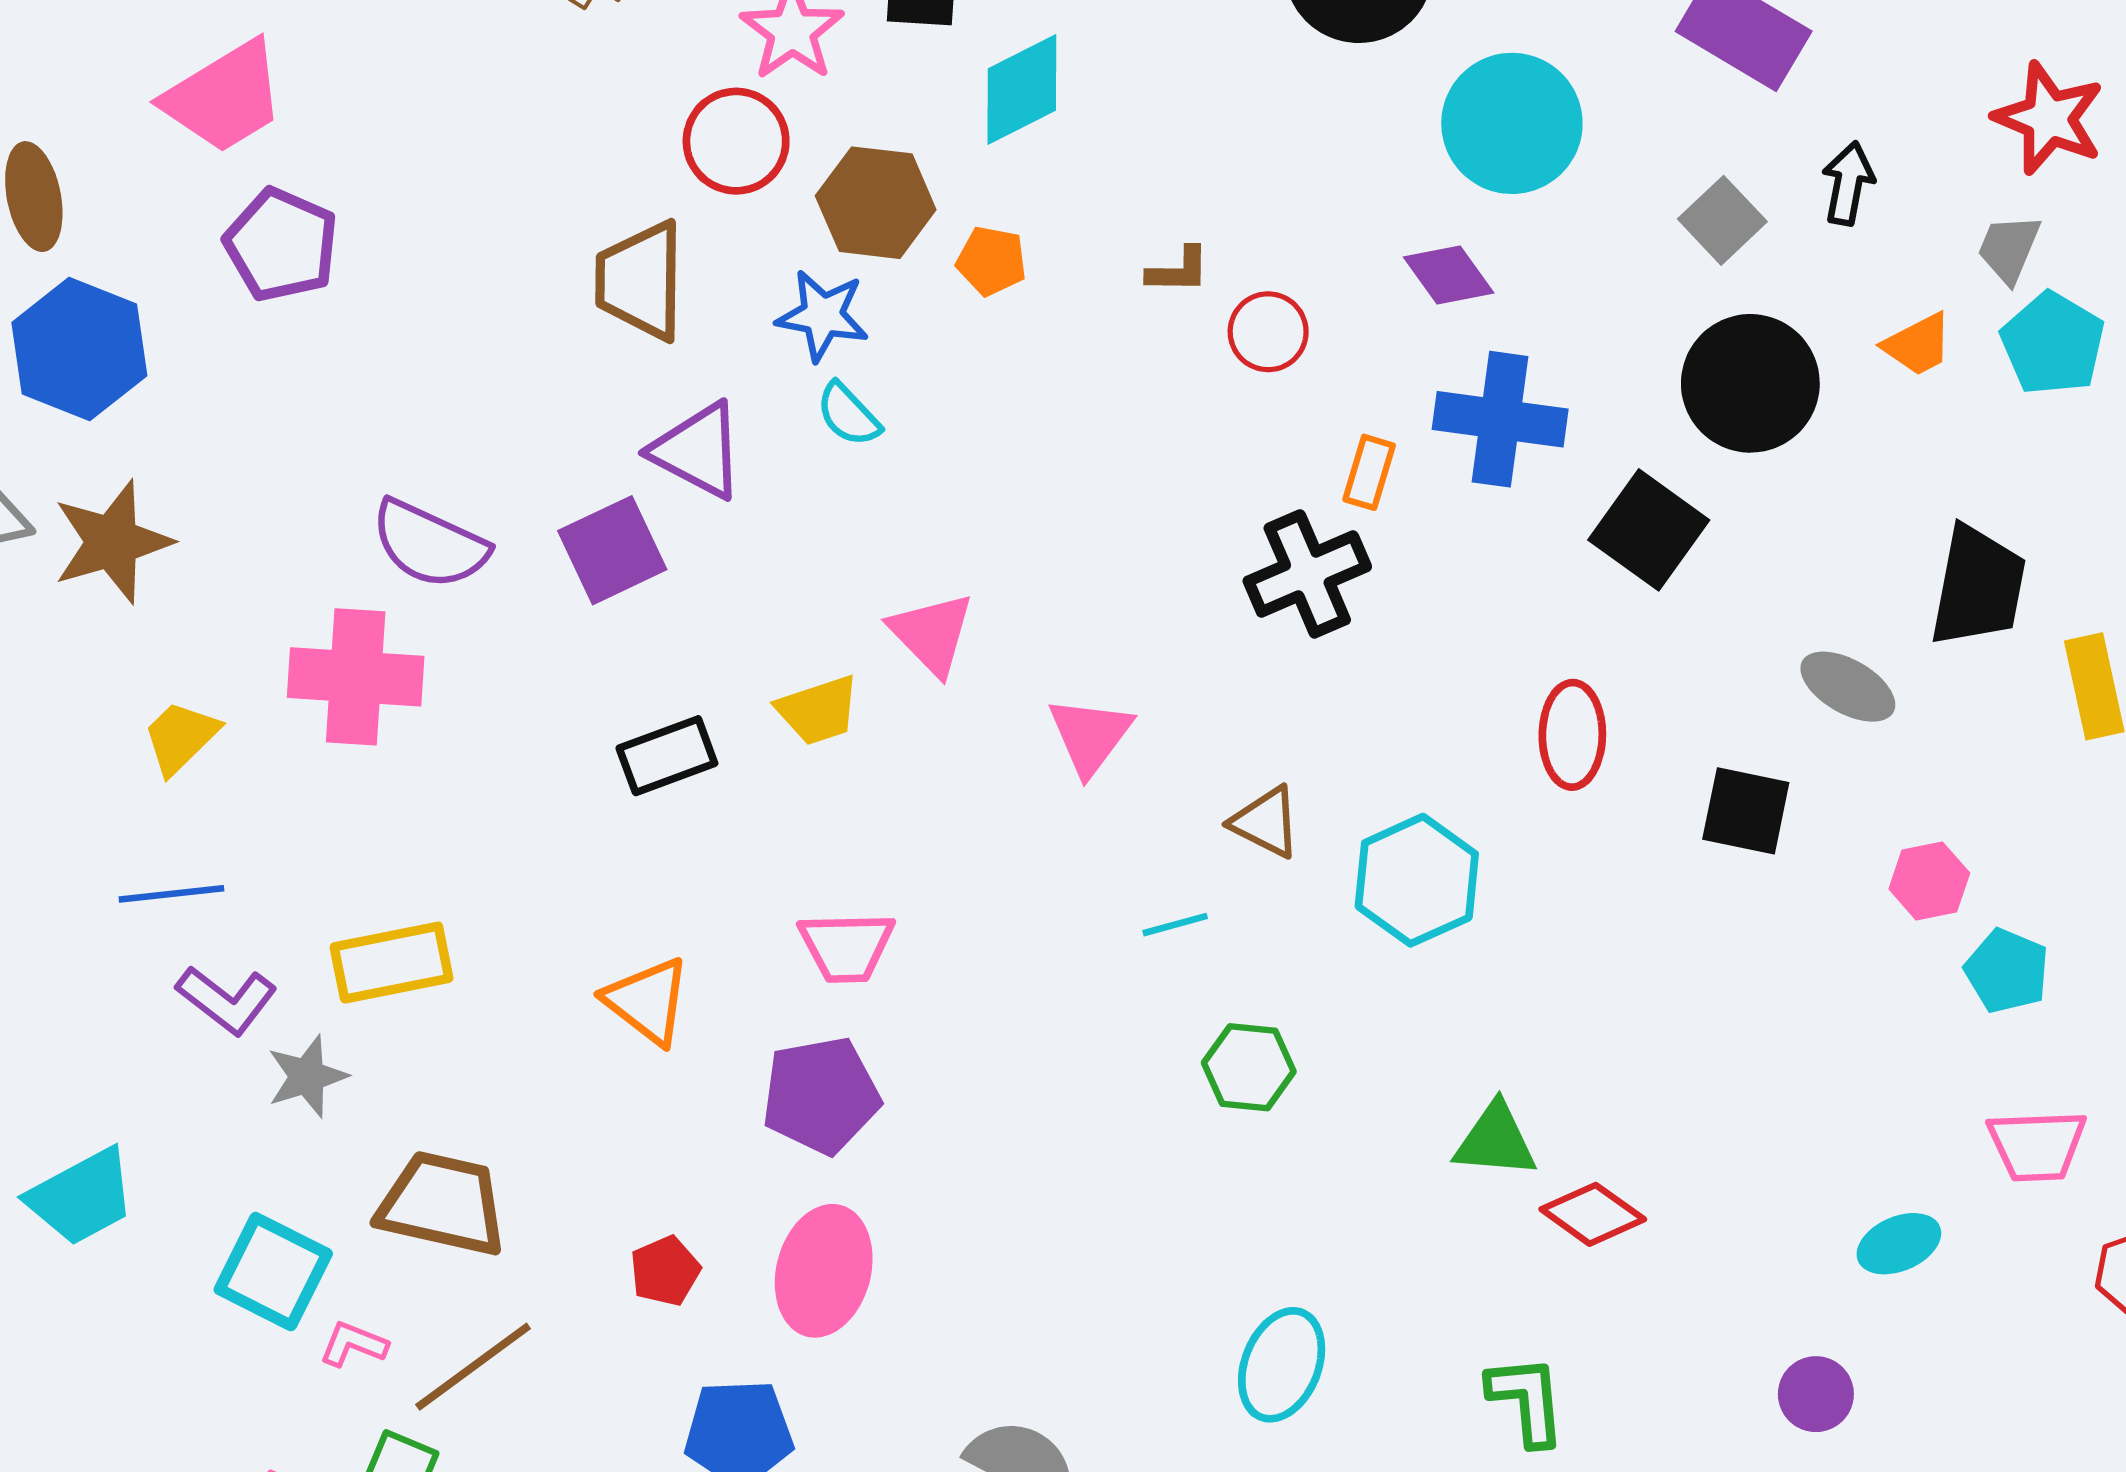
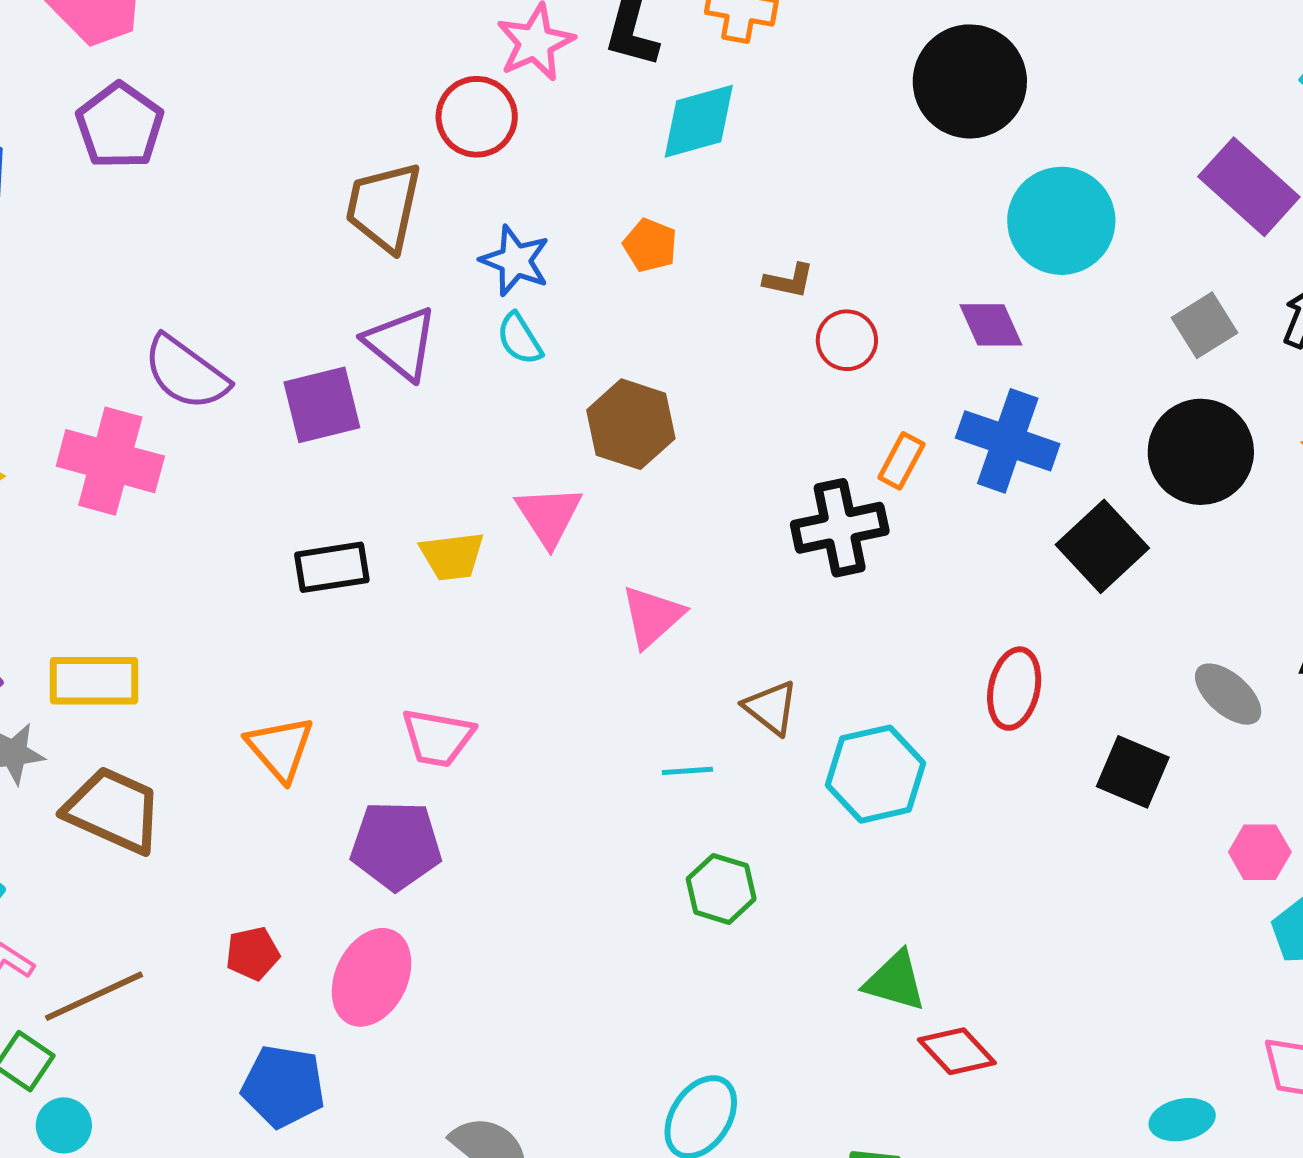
brown hexagon: (876, 203) -> (631, 424), moved
brown trapezoid: (442, 1204) -> (113, 810), moved

